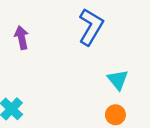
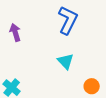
cyan triangle: (118, 80) -> (66, 61), moved

